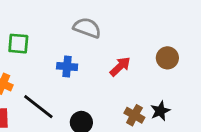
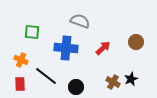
blue cross: (67, 66) -> (66, 48), size x1.6

